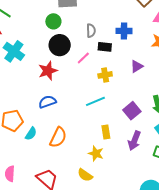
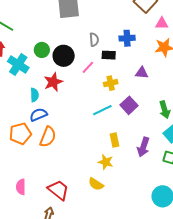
green circle: (53, 21) -> (42, 50), moved
purple triangle: (137, 66) -> (142, 73), turned 40
blue semicircle: (47, 102) -> (38, 115), moved
purple square: (132, 111) -> (129, 105), moved
cyan semicircle: (31, 134) -> (34, 95), moved, turned -32
orange semicircle: (58, 137) -> (48, 137), moved

